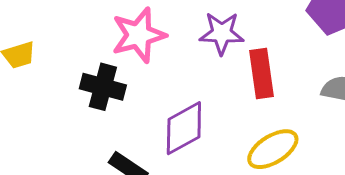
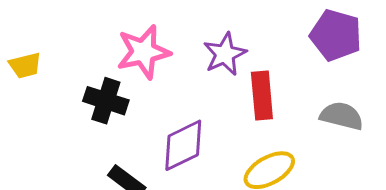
purple star: (222, 33) -> (225, 54), turned -30

